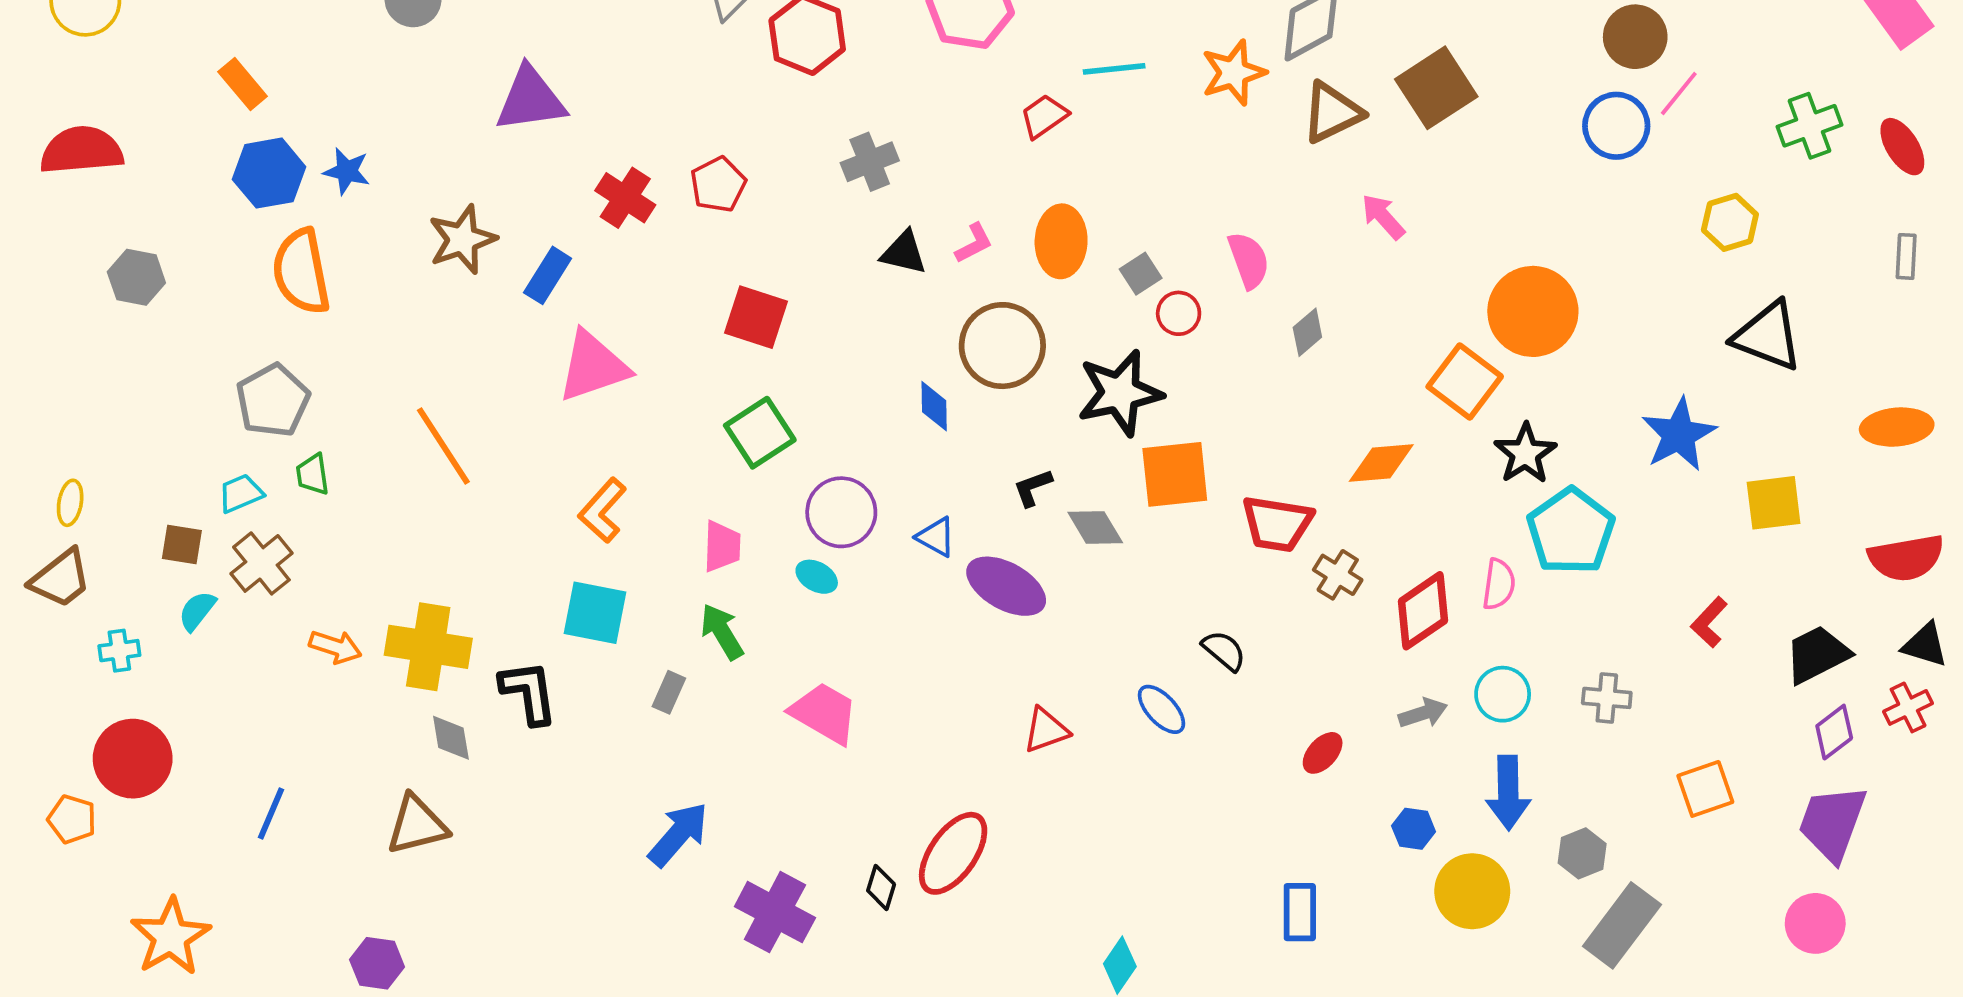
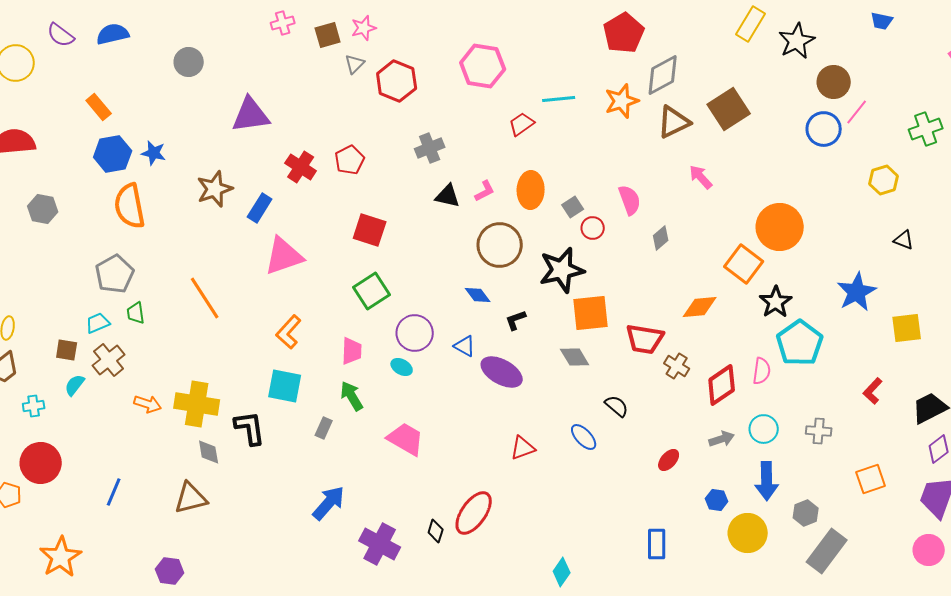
black triangle: (1768, 336) -> (904, 240), size x0.5
blue diamond: (934, 406) -> (478, 295), moved, turned -36
gray diamond: (1095, 527) -> (575, 357), moved

